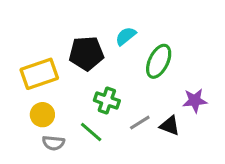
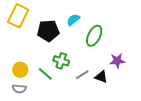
yellow rectangle: (39, 74) -> (18, 16), moved, turned -45
green line: (91, 132) -> (45, 74), moved
gray semicircle: (53, 143) -> (19, 89), moved

